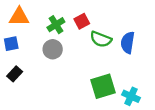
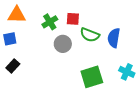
red square: (82, 21) -> (73, 19), turned 32
gray circle: (53, 49) -> (63, 44), moved
cyan cross: (131, 96) -> (127, 72), moved

